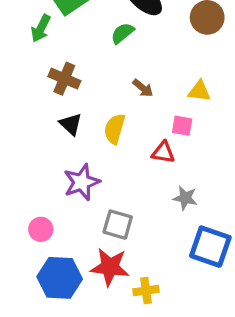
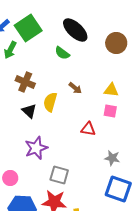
green semicircle: (122, 33) -> (62, 53), turned -105
pink square: (182, 126) -> (110, 111), moved
yellow semicircle: (115, 129) -> (50, 102), moved
gray star: (185, 198) -> (112, 158), moved

